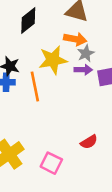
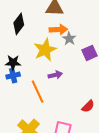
purple arrow: (83, 70) -> (55, 75), moved
orange line: (35, 87) -> (38, 92), moved

